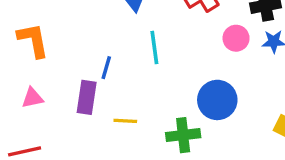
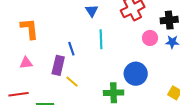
blue line: (106, 68) -> (71, 49), turned -40
yellow line: (125, 121) -> (72, 82), moved, turned 32

